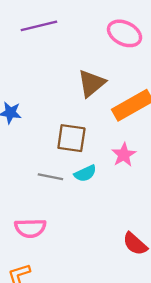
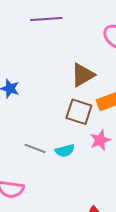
brown square: (71, 138) -> (79, 112), moved

